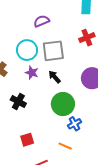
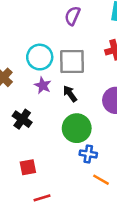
purple semicircle: (42, 21) -> (72, 16), moved, turned -49
blue cross: (74, 124) -> (88, 154), turned 32
orange line: (65, 146) -> (101, 180), moved

